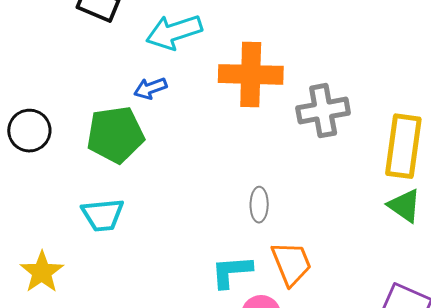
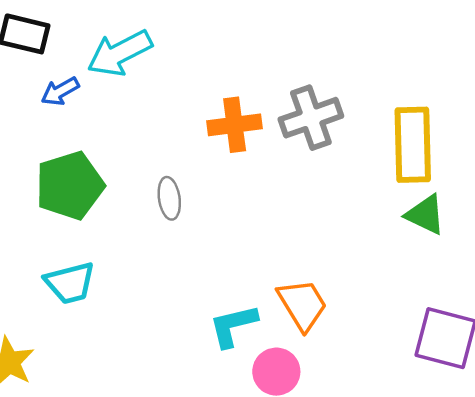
orange cross: (251, 74) -> (235, 125), moved, size x0.7
blue arrow: (150, 88) -> (60, 91), moved
gray ellipse: (259, 205) -> (169, 198), moved

